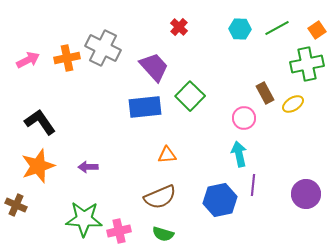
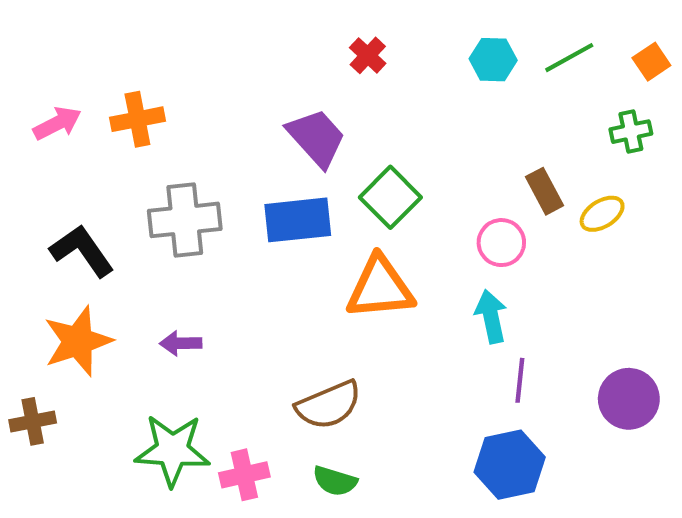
gray cross: (103, 48) -> (185, 220), moved, turned -32
green cross: (307, 64) -> (631, 132), size x0.6
orange triangle: (167, 155) -> (380, 288), moved, size x1.8
blue hexagon: (220, 200) -> (510, 465), moved
brown cross: (16, 205) -> (33, 421), turned -35

